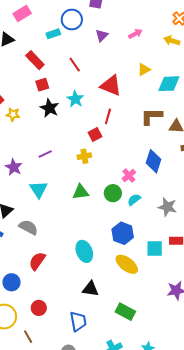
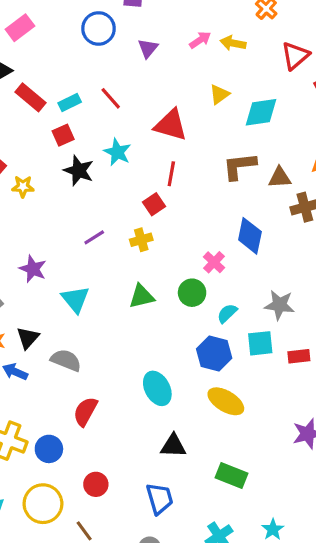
cyan rectangle: (53, 34) -> (70, 102), moved
yellow arrow: (172, 41) -> (233, 43), moved
red rectangle: (35, 60) -> (31, 97), moved
purple line: (45, 154) -> (94, 237), moved
cyan semicircle: (134, 200) -> (227, 313), moved
cyan square: (155, 248) -> (260, 343), moved

